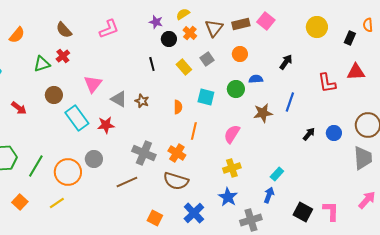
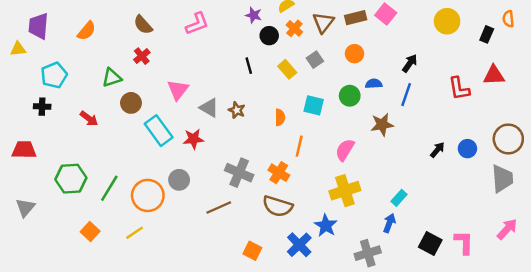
green triangle: (42, 64) -> (112, 78), moved
blue line: (290, 102) -> (406, 95), moved
yellow cross: (232, 168) -> (345, 191), size x1.4
blue star: (228, 197) -> (326, 226), moved

